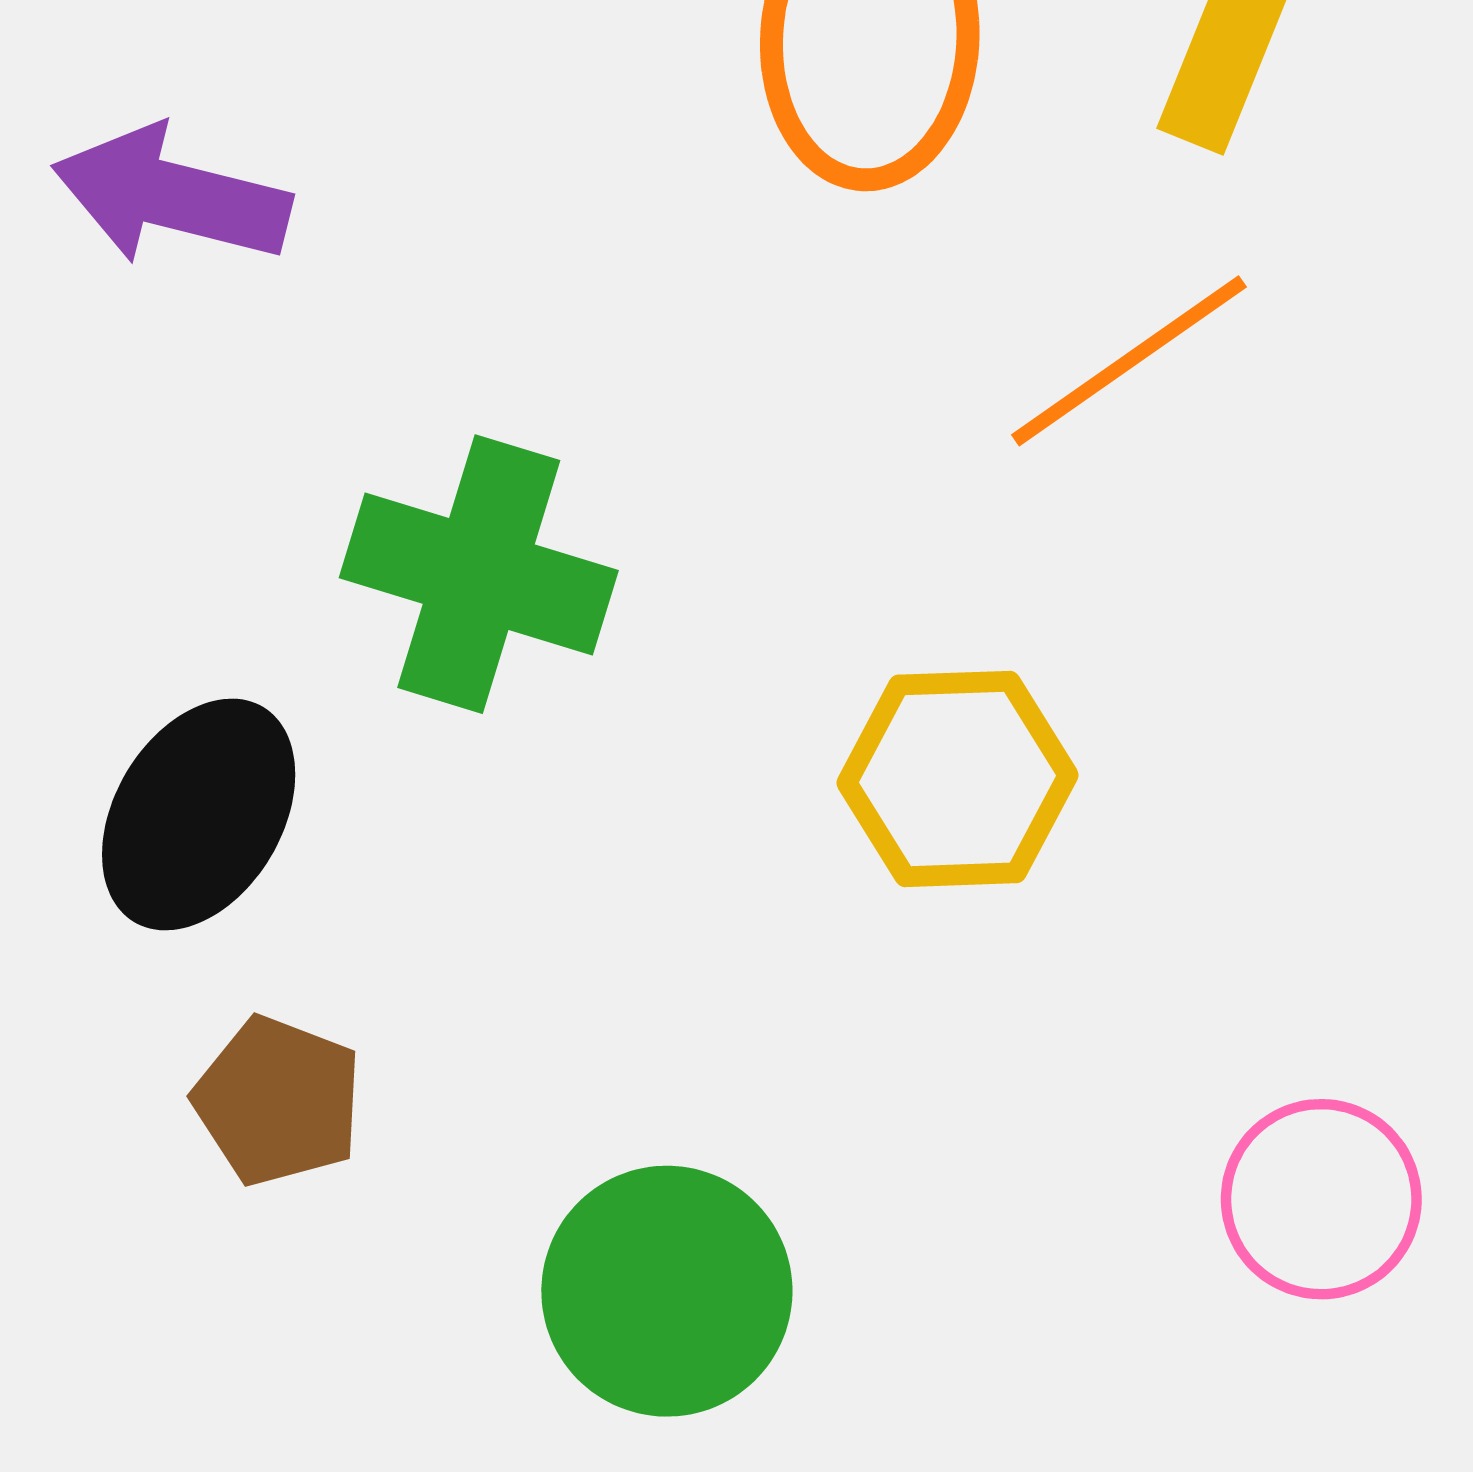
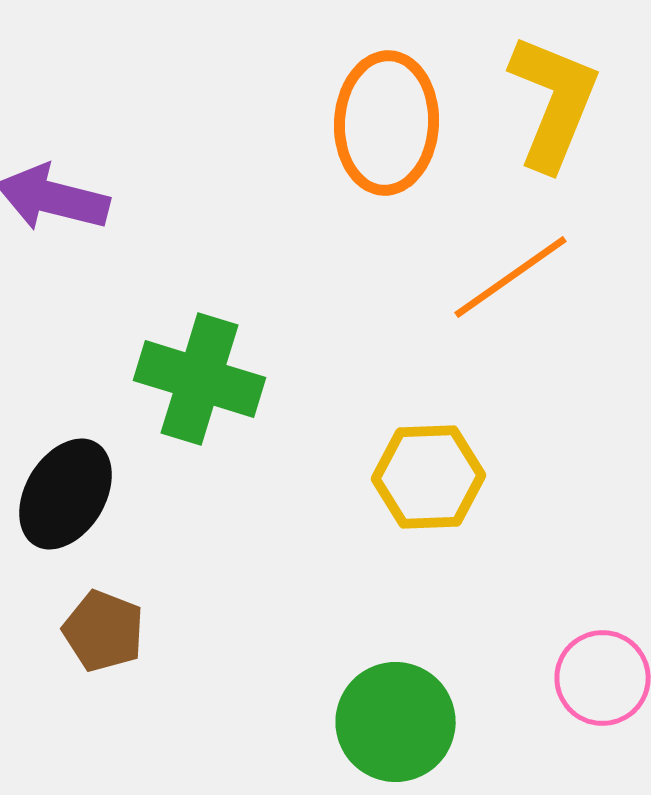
green circle: (667, 1291) -> (396, 722), moved

